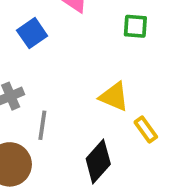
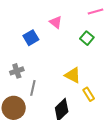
green square: (135, 26) -> (87, 38), turned 32

